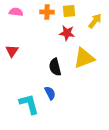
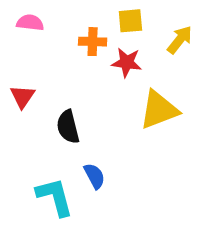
orange cross: (47, 12) -> (93, 42), moved
black semicircle: (55, 67) -> (68, 127), moved

